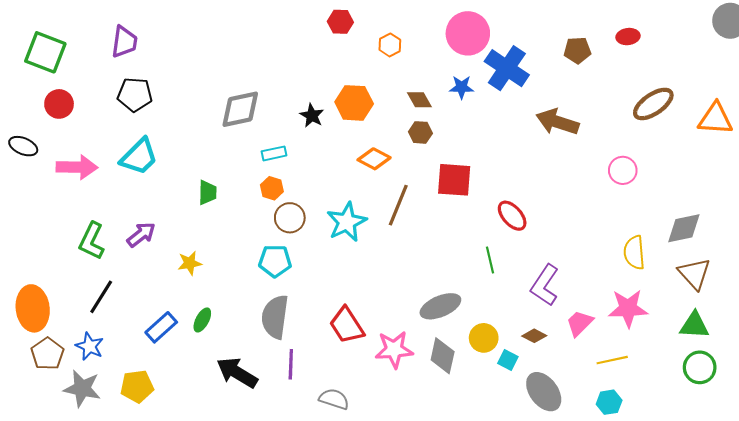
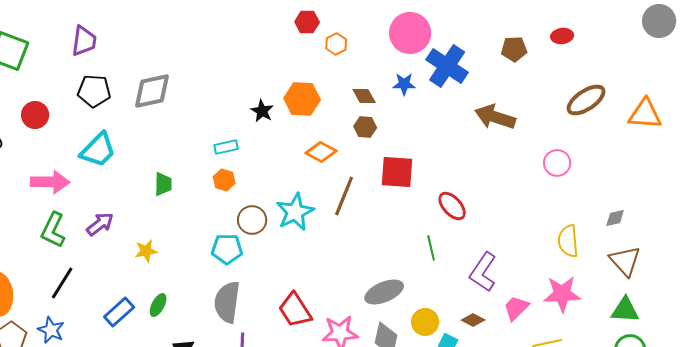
red hexagon: (340, 22) -> (307, 22), moved
red circle: (59, 104) -> (35, 115), moved
gray diamond: (240, 109) -> (152, 91), moved
pink arrow: (77, 167) -> (50, 182), moved
brown circle: (290, 218) -> (252, 220), moved
gray diamond: (684, 228) -> (615, 218), size x0.6

